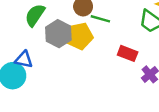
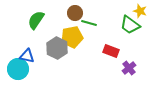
gray hexagon: (58, 34) -> (57, 48), moved

